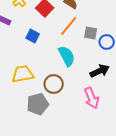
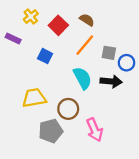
black arrow: (100, 71) -> (111, 81), moved, turned 30
pink arrow: (92, 98) -> (95, 130), moved

